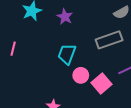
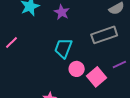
pink line: (13, 49) -> (12, 42), turned 32

